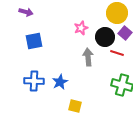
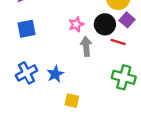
pink star: (81, 28) -> (76, 24), moved
blue cross: (34, 81) -> (27, 73), turned -30

